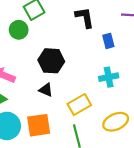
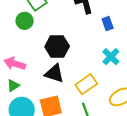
cyan cross: (109, 77) -> (111, 57), turned -30
black triangle: (46, 90) -> (54, 73), size x1.5

